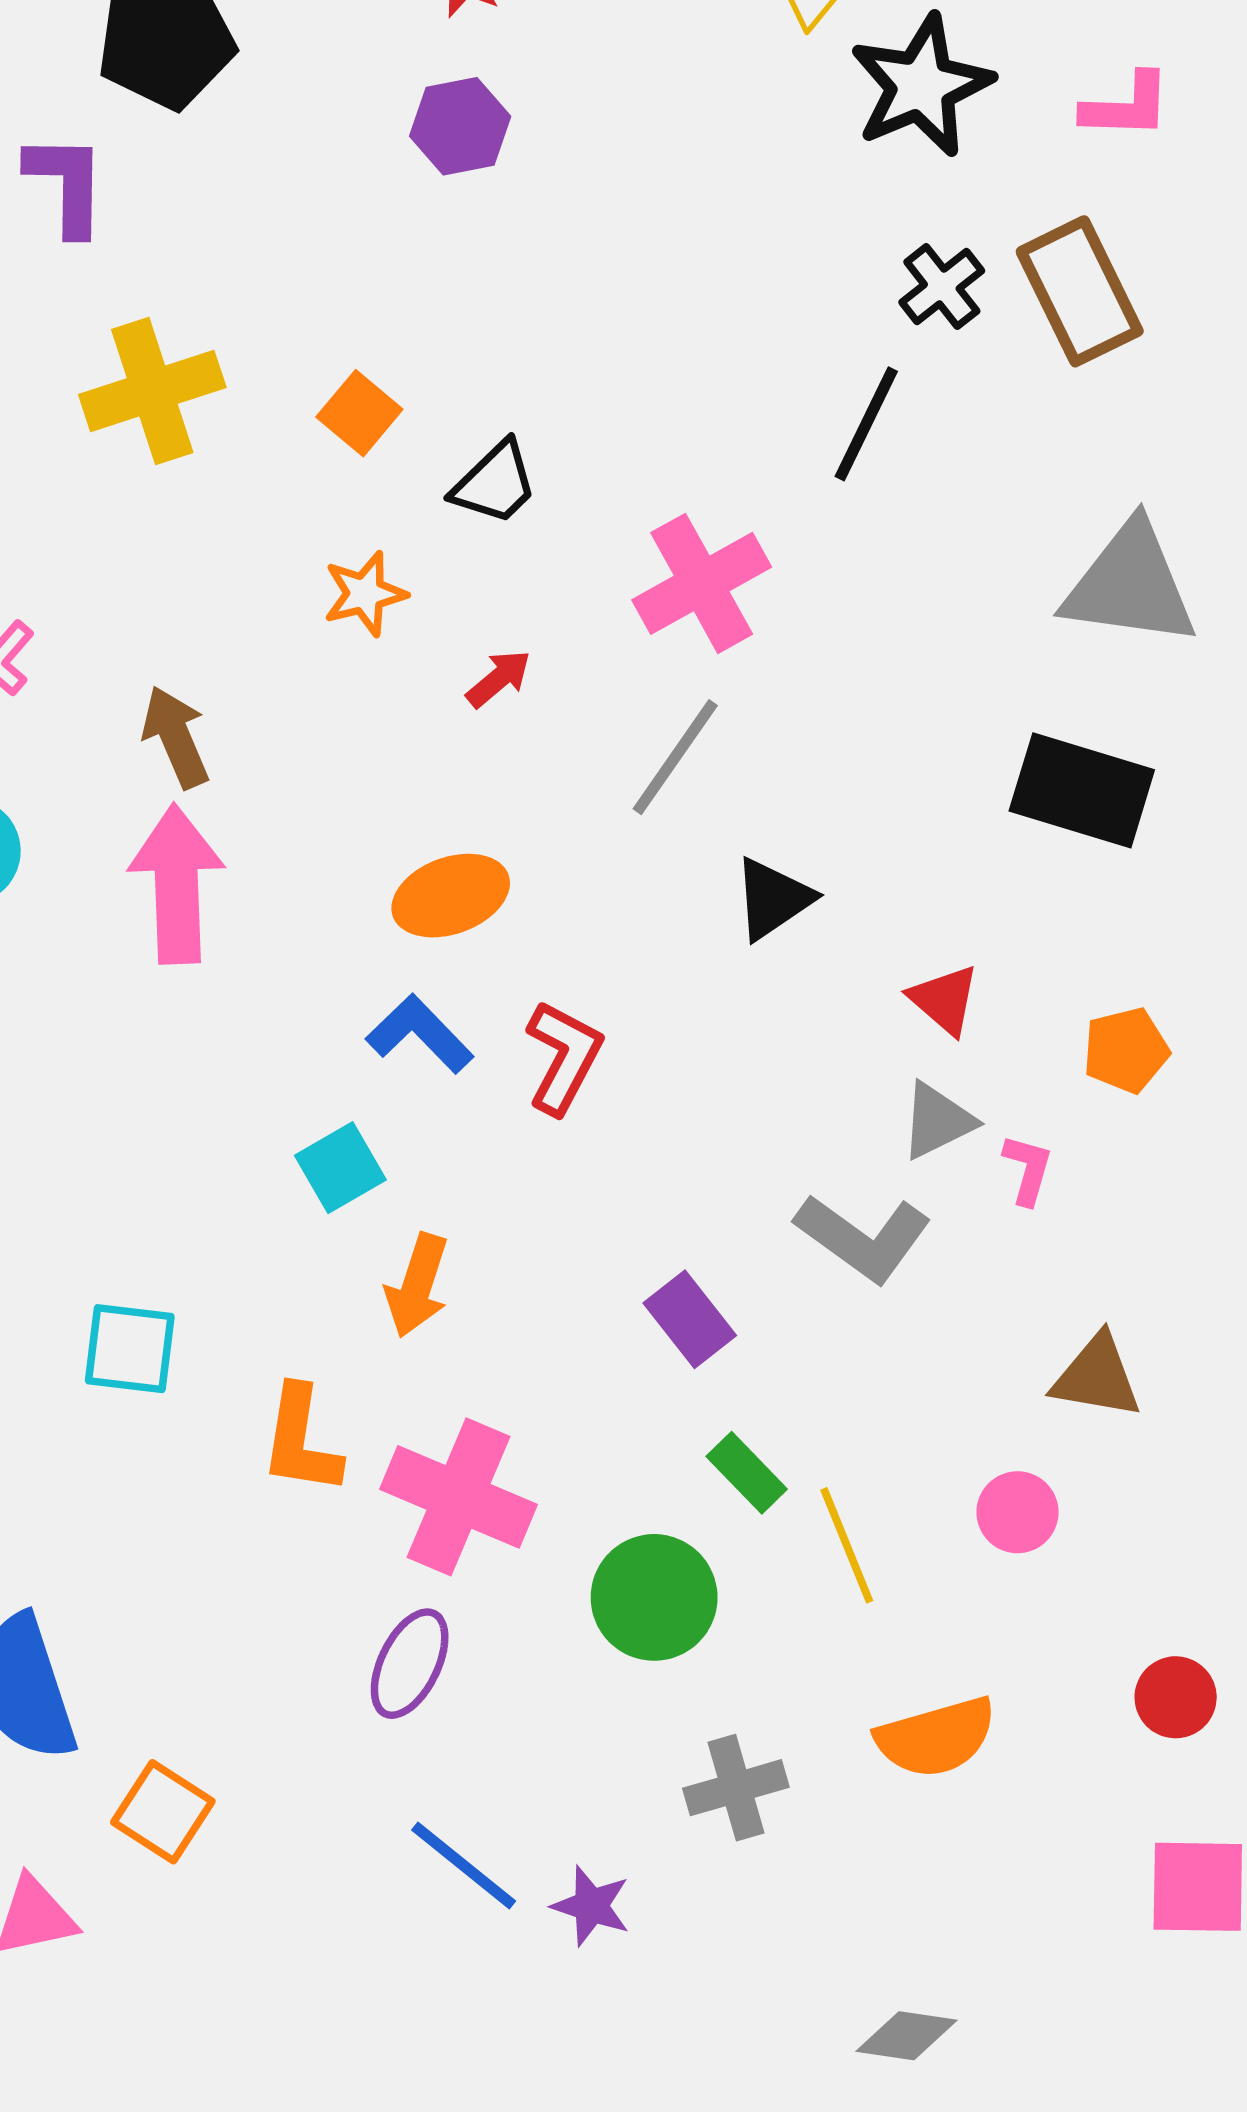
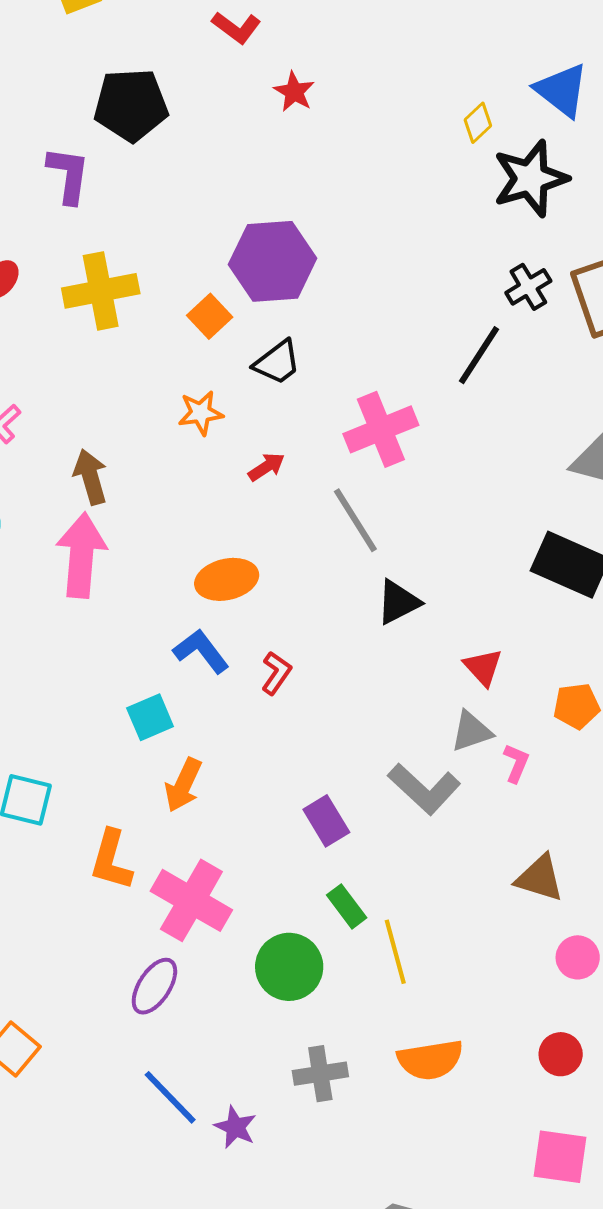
purple hexagon: (460, 126) -> (273, 261), moved, size x1.6
gray line: (675, 757) -> (355, 520), turned -74
red L-shape: (564, 1057) -> (276, 673), size x0.7
pink circle: (1017, 1512) -> (578, 957), moved

